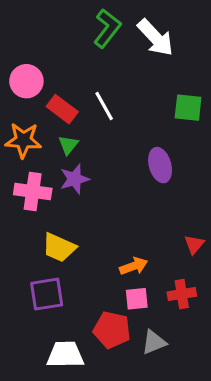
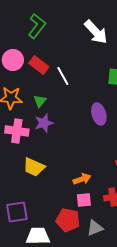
green L-shape: (107, 28) -> (37, 26), moved
red rectangle: (62, 109) -> (39, 65), moved
purple square: (47, 294) -> (17, 212), moved

